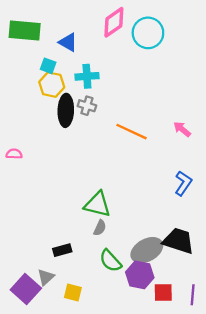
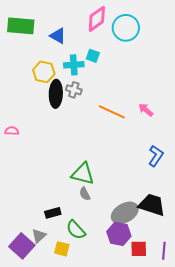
cyan square: (48, 66) -> (93, 56), moved
pink arrow: (182, 129) -> (146, 110), moved
gray semicircle: (100, 228) -> (85, 194), turned 128
green semicircle: (110, 261) -> (76, 230), moved

